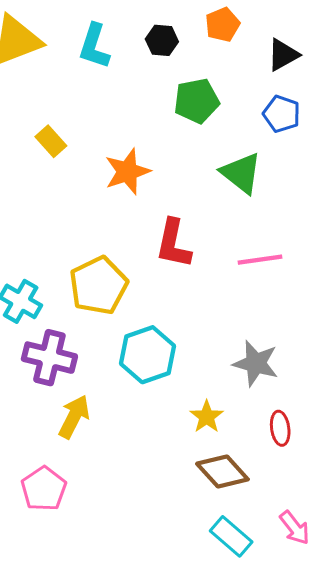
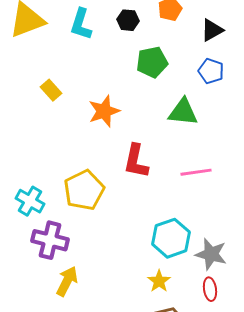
green triangle: (241, 173) -> (183, 112), turned -32
cyan hexagon: (148, 355) -> (171, 238), moved
gray star: (256, 363) -> (211, 254), moved

